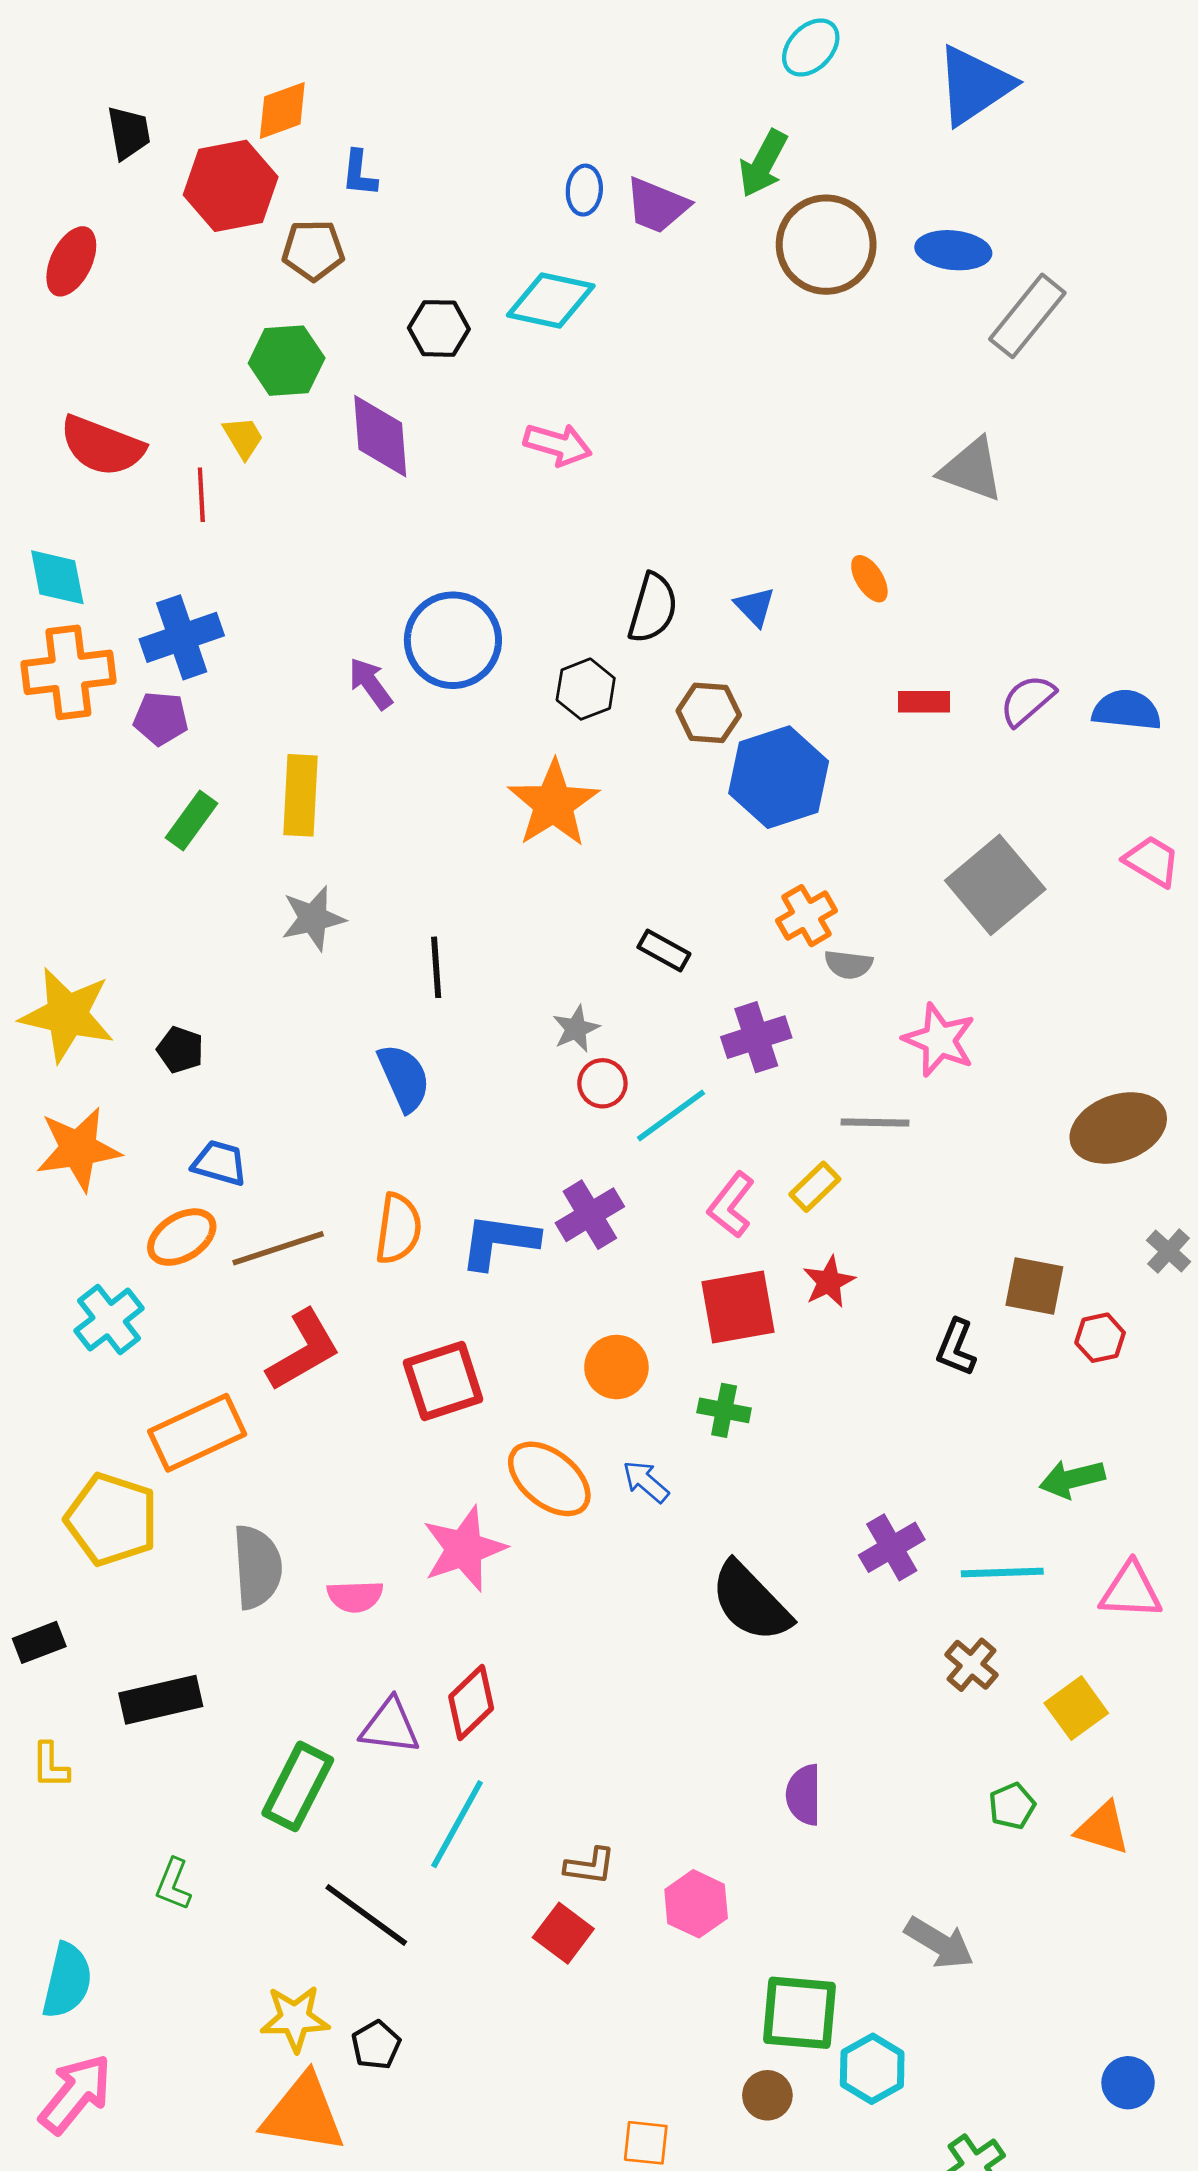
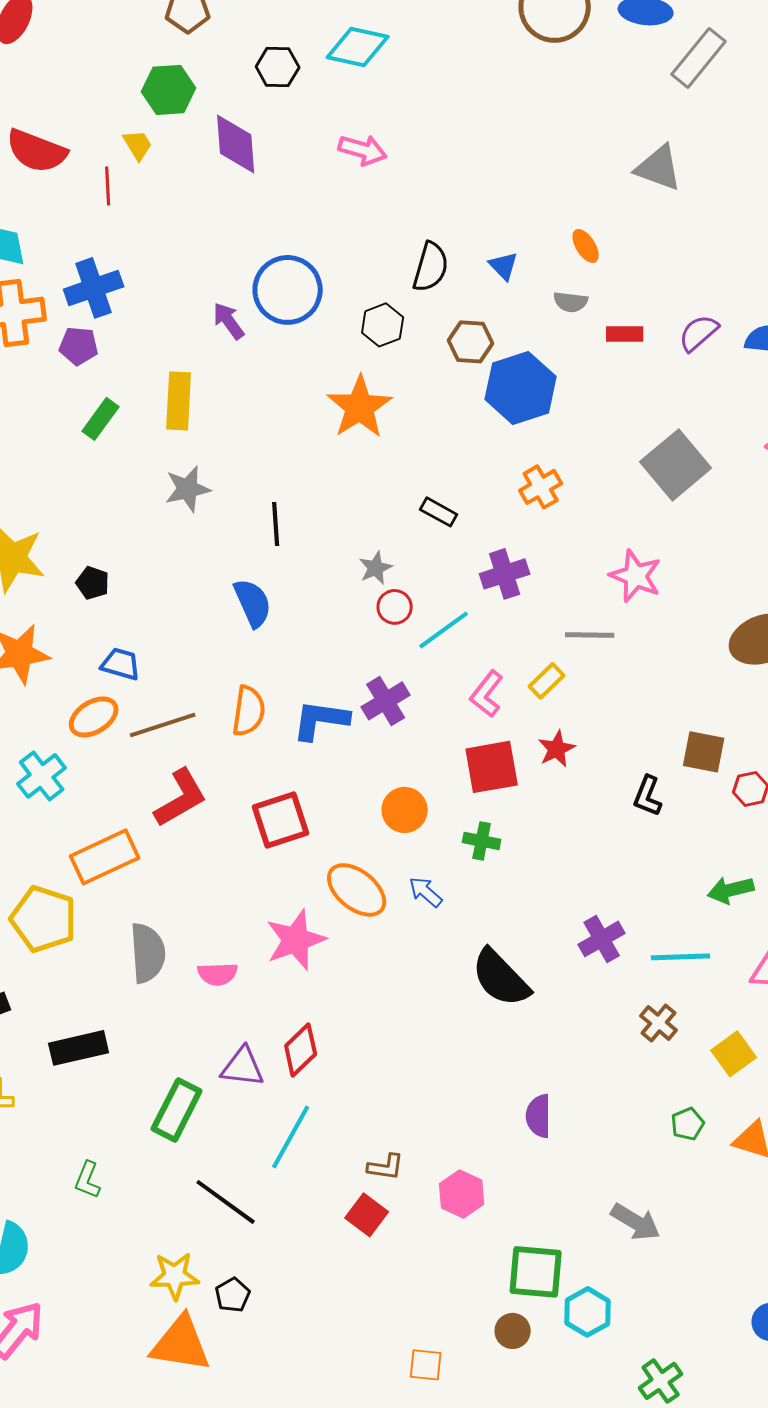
gray semicircle: (848, 964) -> (571, 302), moved

